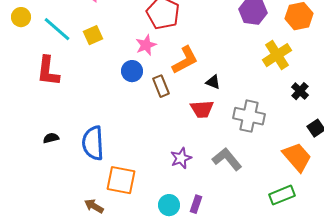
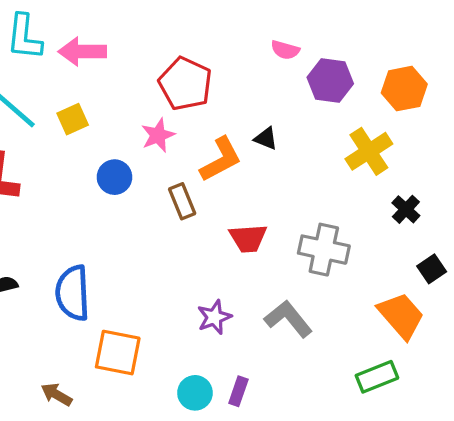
blue circle: (132, 71) -> (114, 177), moved
black triangle: (213, 82) -> (266, 138), moved
brown arrow: (94, 206) -> (57, 394), moved

